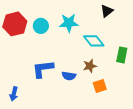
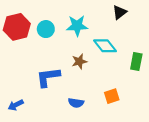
brown star: (90, 66) -> (79, 61), moved
blue semicircle: (69, 76) -> (76, 103), moved
blue arrow: (14, 94) -> (16, 105), turned 48

